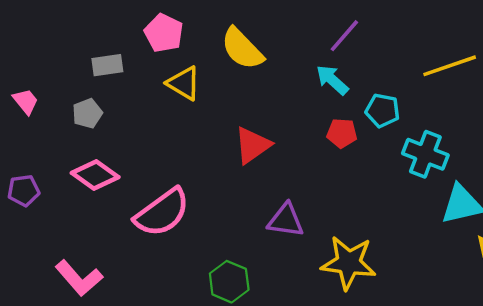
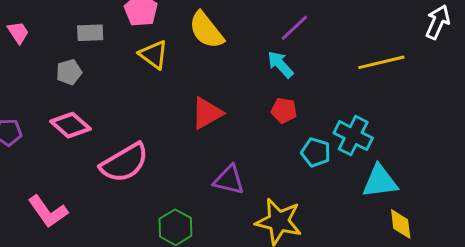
pink trapezoid: (26, 101) -> (18, 33), moved
cyan pentagon: (382, 110) -> (316, 152), moved

